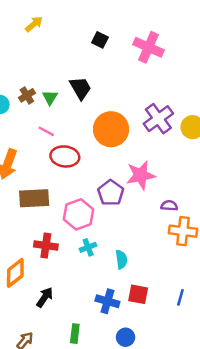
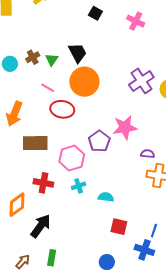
pink cross: (149, 47) -> (136, 21), size x0.7
orange circle: (111, 129) -> (84, 82), moved
cyan semicircle: (121, 259) -> (106, 197), turned -77
black arrow: (45, 297) -> (41, 226), size x1.4
blue cross: (107, 301) -> (144, 250), moved
green rectangle: (75, 334) -> (52, 258), moved

